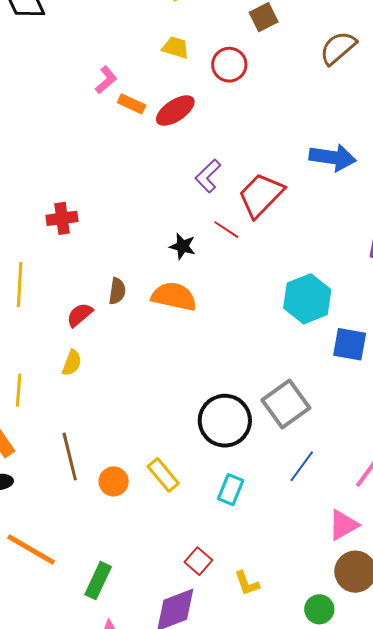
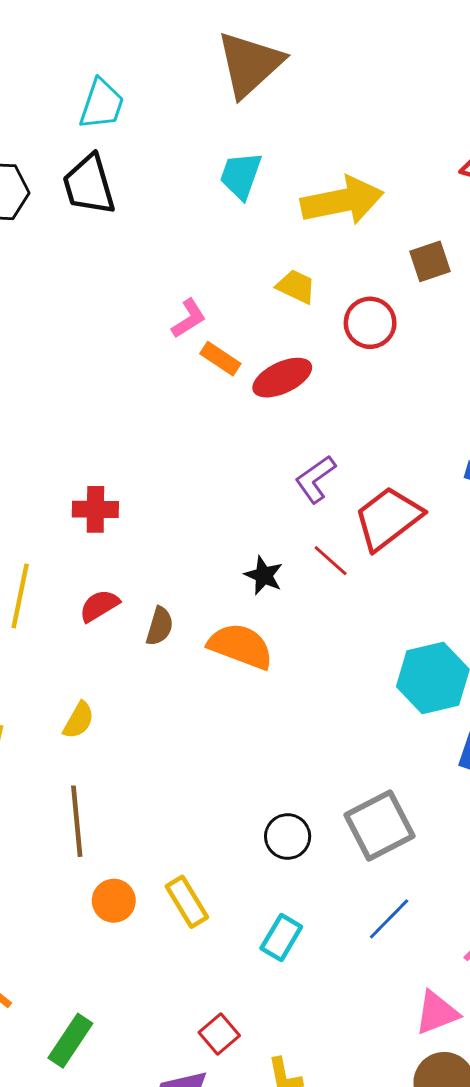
red semicircle: (80, 315) -> (99, 606), moved
black circle: (225, 421) -> (288, 837), size x0.6
brown line: (70, 457) -> (77, 821), moved

